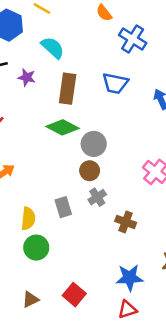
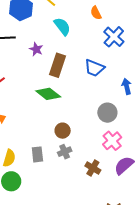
cyan semicircle: (53, 48) -> (62, 26), moved
purple star: (27, 77) -> (36, 49), moved
gray circle: (94, 144) -> (107, 113), moved
brown cross: (126, 222) -> (93, 168), moved

